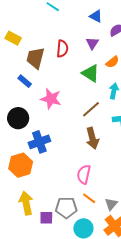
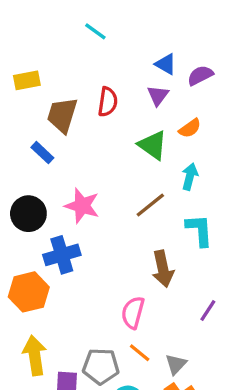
blue triangle: (96, 16) -> (166, 64), moved
yellow rectangle: (13, 38) -> (27, 80), turned -42
pink star: (51, 99) -> (82, 206), moved
brown arrow: (92, 138) -> (163, 269), moved

